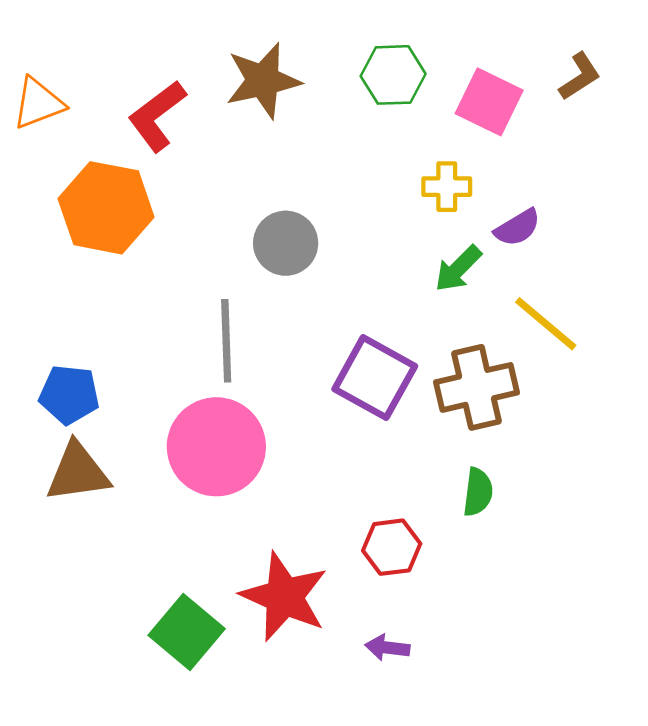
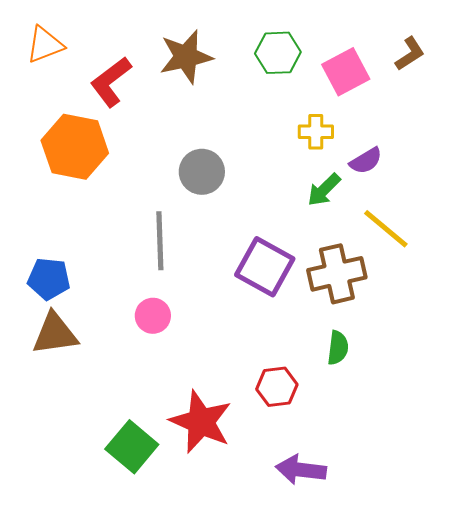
pink square: (489, 102) -> (346, 72), turned 36
orange triangle: (38, 103) -> (45, 45), moved
pink circle: (216, 447) -> (153, 316), size x0.5
purple arrow: (387, 648) -> (301, 470), moved, size x1.6

